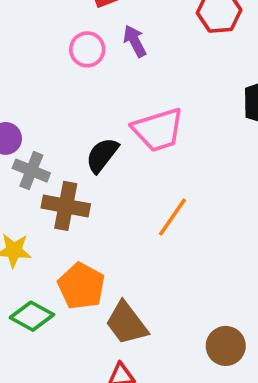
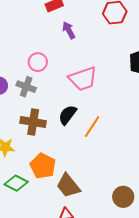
pink circle: (87, 49) -> (38, 62), moved
black semicircle: (102, 155) -> (67, 115), moved
gray cross: (31, 171) -> (26, 87), moved

